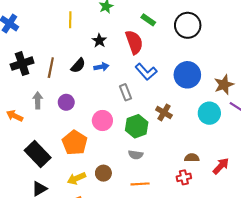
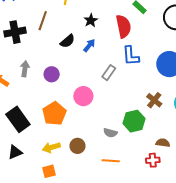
blue arrow: (101, 67) -> (89, 45), turned -48
brown line: (51, 68) -> (43, 21), moved
blue L-shape: (146, 72) -> (131, 56), turned 30
gray rectangle: (126, 92) -> (109, 73), turned 49
brown cross: (164, 112) -> (154, 100), moved
green hexagon: (137, 126) -> (134, 121), moved

